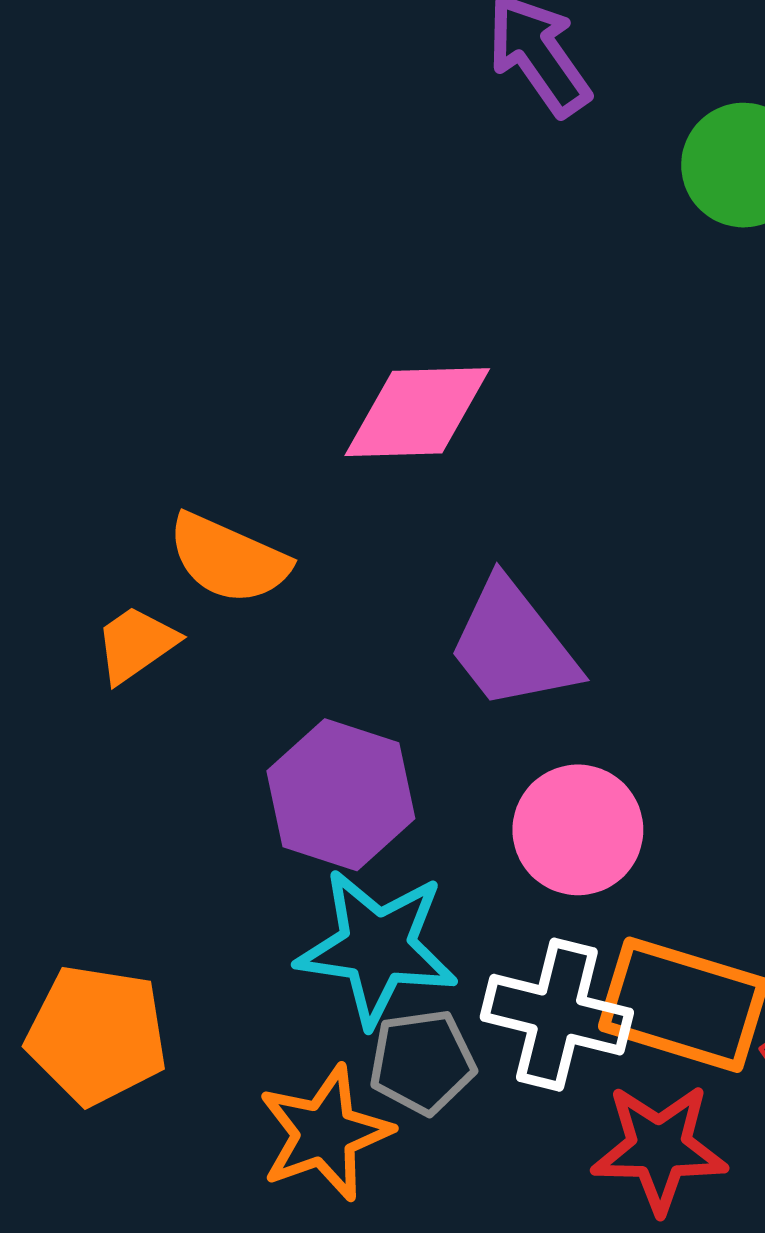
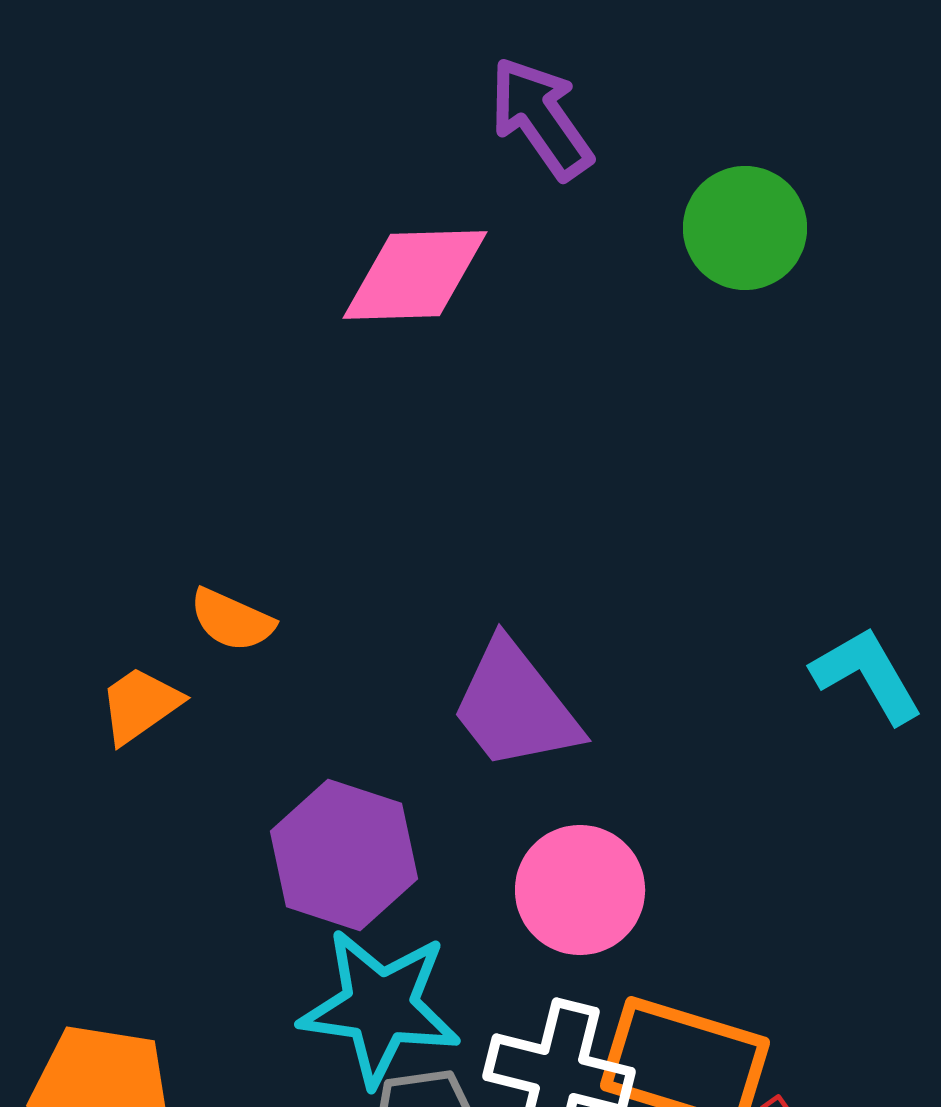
pink diamond: (417, 412) -> (415, 275), moved
orange semicircle: (228, 559) -> (232, 620), size x0.7

